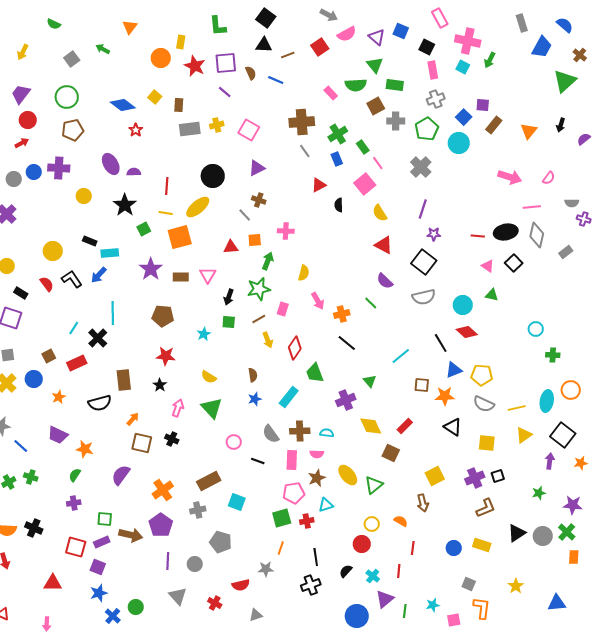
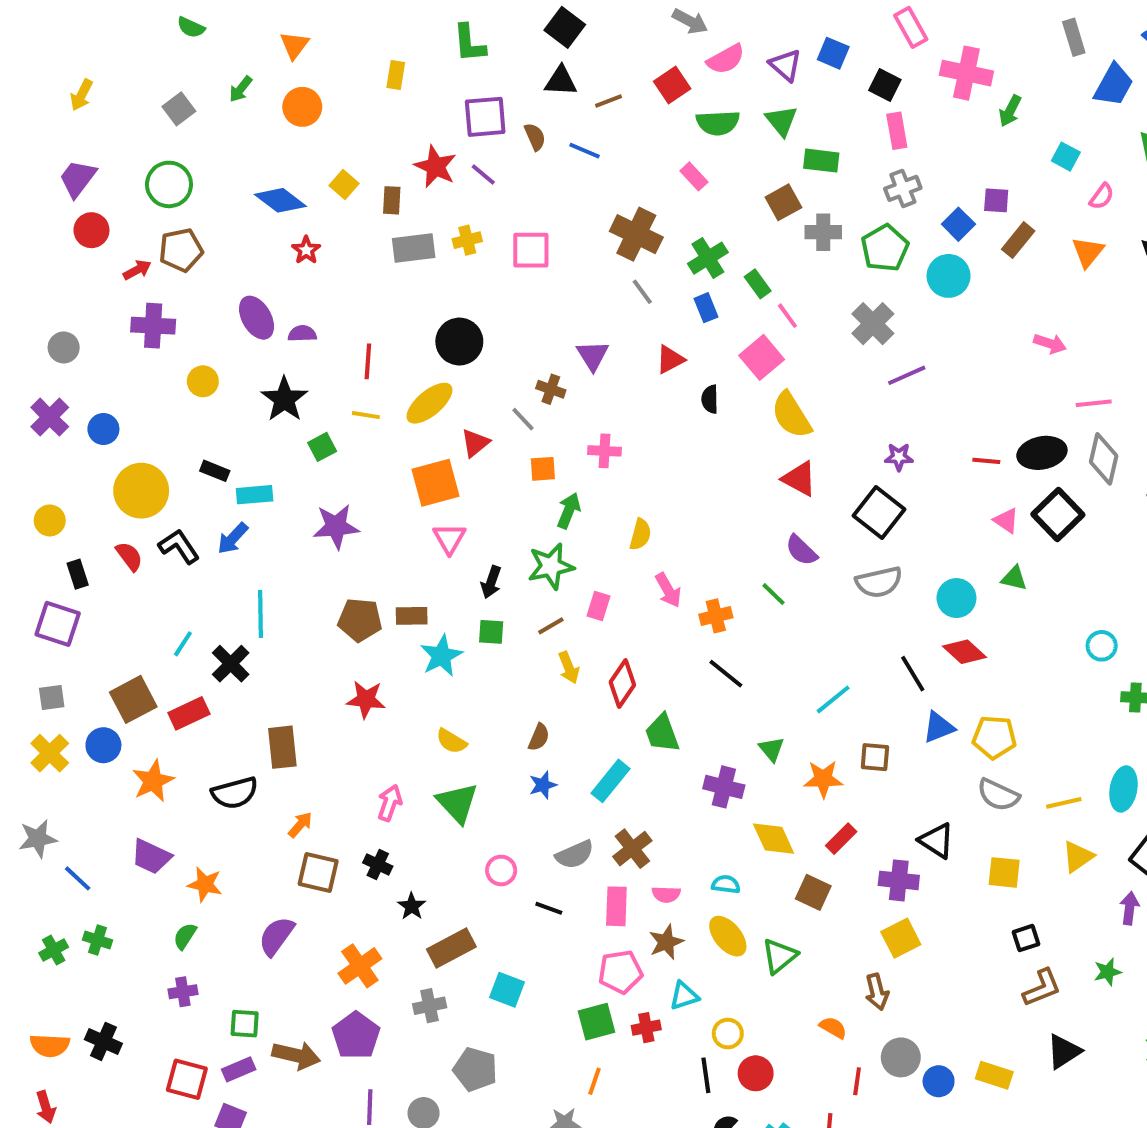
green semicircle: (54, 24) -> (191, 27), moved
green arrow: (103, 49) -> (241, 89), turned -80
orange circle: (161, 58) -> (302, 107), moved
red star: (195, 66) -> (435, 167), moved
cyan square: (463, 67) -> (1066, 157), moved
green semicircle: (356, 85) -> (718, 123), moved
brown cross: (302, 122) -> (636, 234), turned 30
pink square: (249, 130) -> (531, 250), turned -30
red arrow: (22, 143) -> (137, 270), moved
purple triangle: (257, 168) -> (593, 355), moved, turned -36
blue circle: (34, 172) -> (103, 429), moved
pink arrow: (510, 177) -> (1050, 344), size x0.7
pink semicircle: (549, 178) -> (1102, 196), moved
purple line: (423, 209) -> (907, 375), moved, turned 48
yellow semicircle: (380, 213) -> (791, 415), size x1.4
orange square: (180, 237) -> (435, 483), moved
red triangle: (231, 247) -> (475, 443), moved, turned -35
yellow circle: (53, 251) -> (141, 491), size x1.4
black square: (514, 263) -> (1058, 515), size x1.4
purple star: (151, 269) -> (336, 526), turned 30
brown rectangle: (181, 277) -> (412, 616), moved
black rectangle: (21, 293) -> (78, 574), turned 40
cyan star: (204, 334) -> (441, 656), size x1.5
brown square: (49, 356) -> (133, 699), size x1.6
brown semicircle: (253, 375) -> (539, 737), turned 32
black star: (160, 385) -> (412, 906), moved
orange star: (445, 396) -> (823, 779), moved
orange star: (59, 397) -> (153, 781), size x1.5
purple cross: (346, 400) -> (724, 787), turned 36
brown cross: (300, 431) -> (632, 849), turned -36
cyan semicircle: (327, 433) -> (726, 884), moved
gray semicircle: (271, 434) -> (575, 855), turned -78
purple cross: (475, 478) -> (899, 880), moved, turned 30
brown L-shape: (486, 508) -> (1042, 988), moved
yellow circle: (372, 524) -> (728, 1034), moved
gray circle: (543, 536) -> (901, 1057), moved
black line: (316, 557) -> (706, 1075), moved

